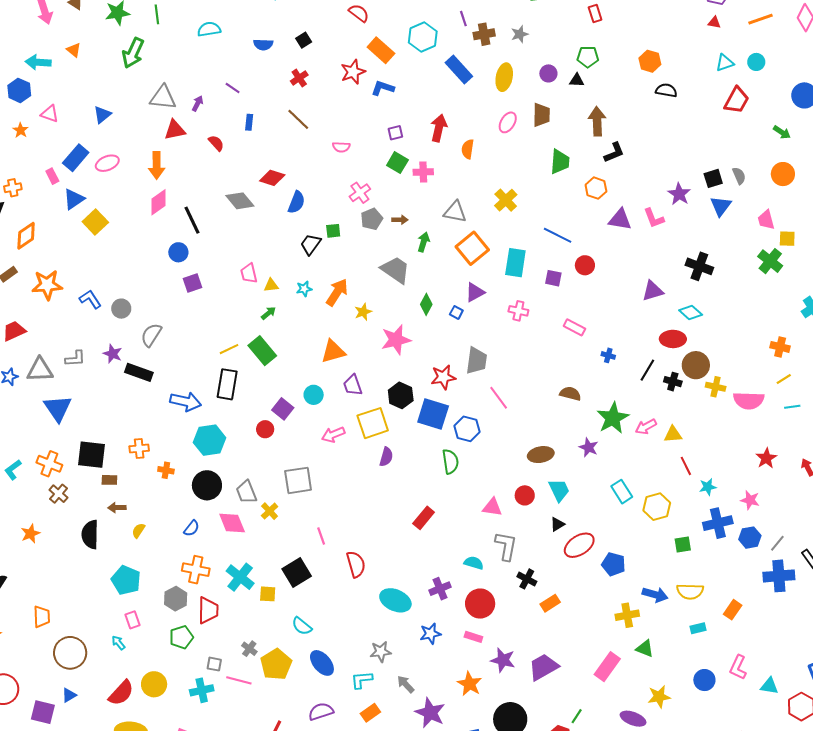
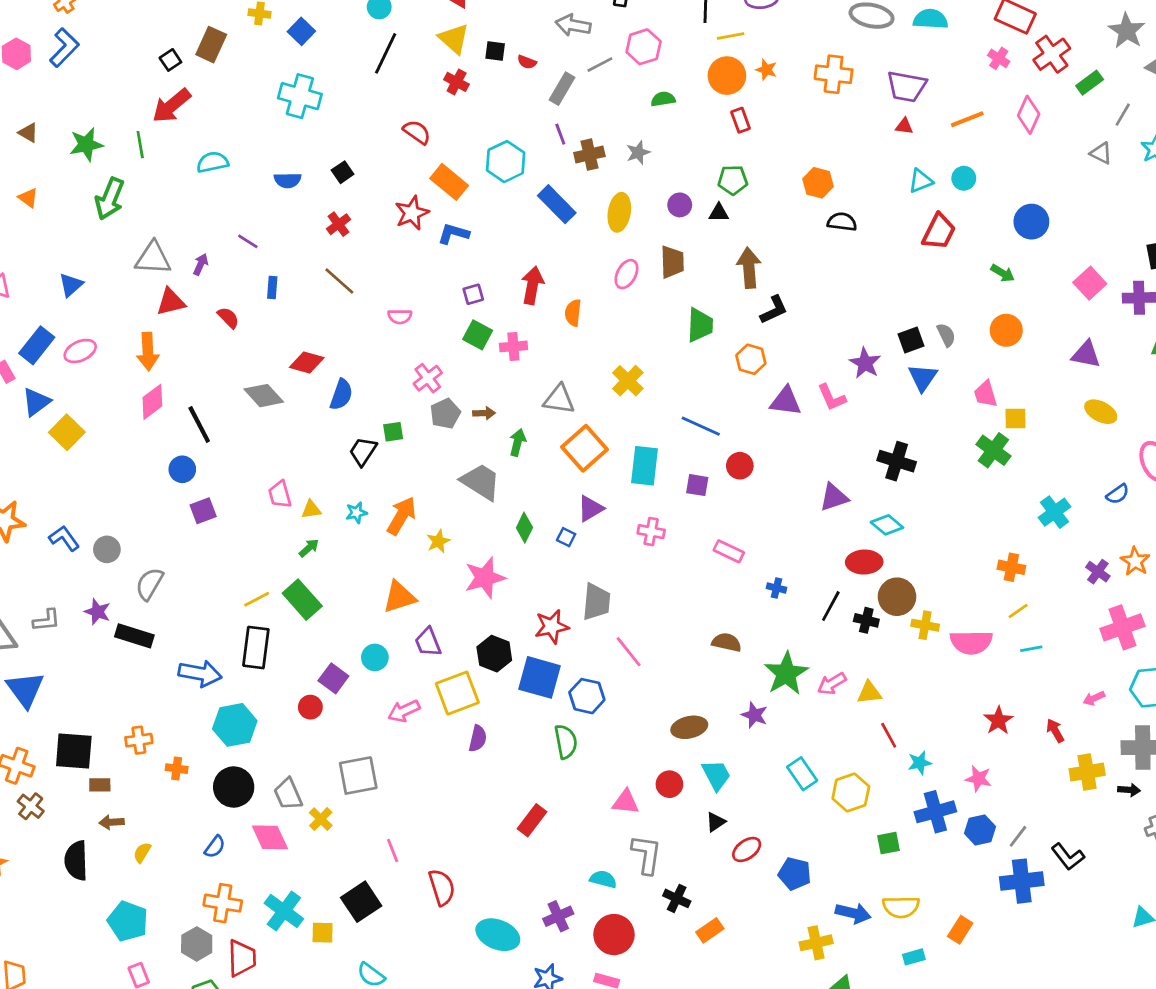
red ellipse: (579, 545) -> (747, 849), size x0.7

